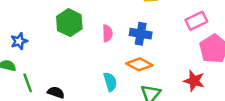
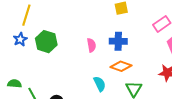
green hexagon: (69, 23) -> (46, 42), moved
blue star: (19, 41) -> (20, 39), moved

